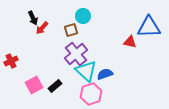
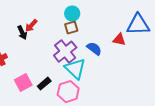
black arrow: (33, 18) -> (22, 33), moved
brown square: (71, 30) -> (71, 28), moved
blue semicircle: (105, 74) -> (94, 49), moved, turned 56
pink hexagon: (91, 94) -> (68, 92), moved

